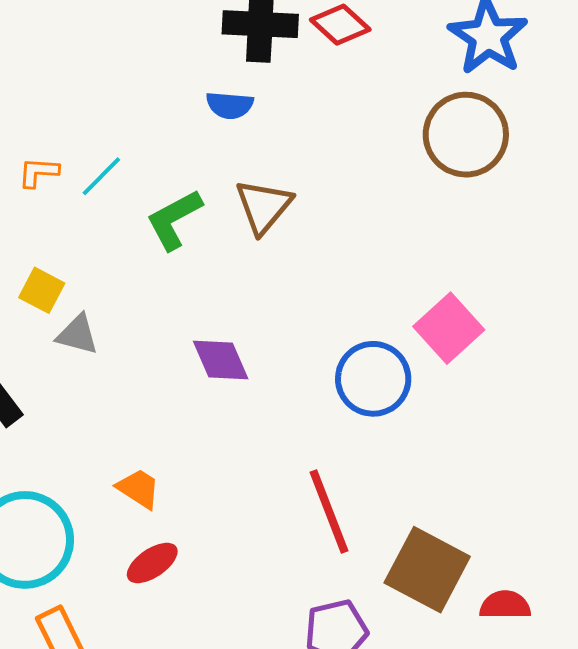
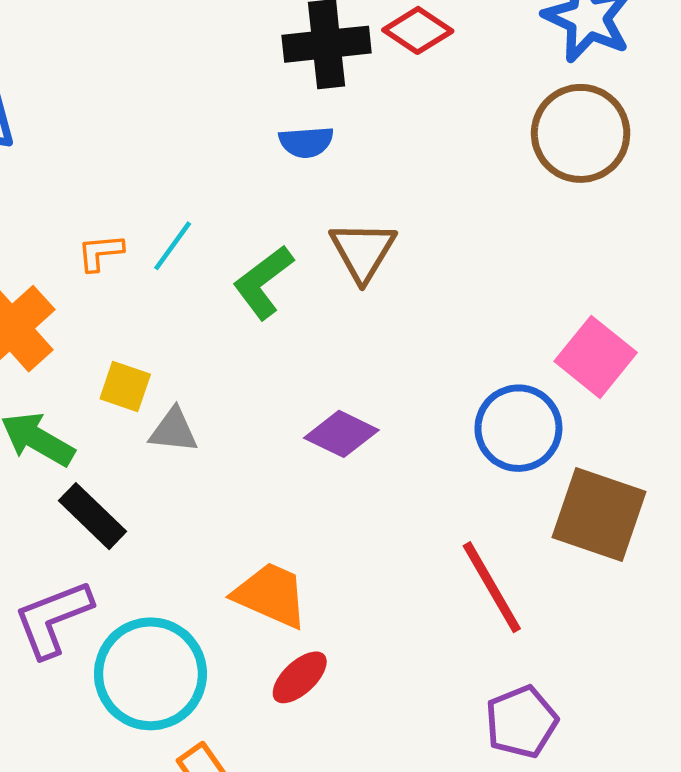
purple diamond: (221, 360) -> (341, 434), turned -32
orange trapezoid: (139, 489) -> (271, 595), size x1.5
brown square: (427, 570) -> (599, 515), moved

